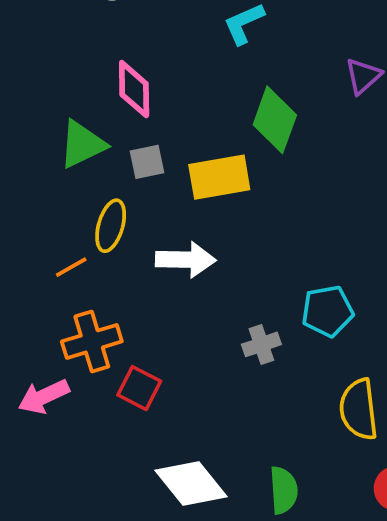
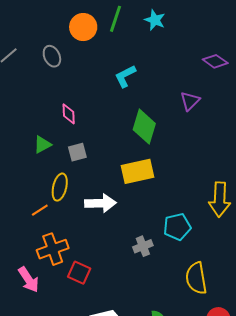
pink diamond: (134, 89) -> (69, 114), size x0.7
green triangle: (82, 144) -> (42, 145), size x0.7
yellow rectangle: (219, 177) -> (138, 171), moved
pink arrow: (44, 397) -> (29, 280), turned -96

